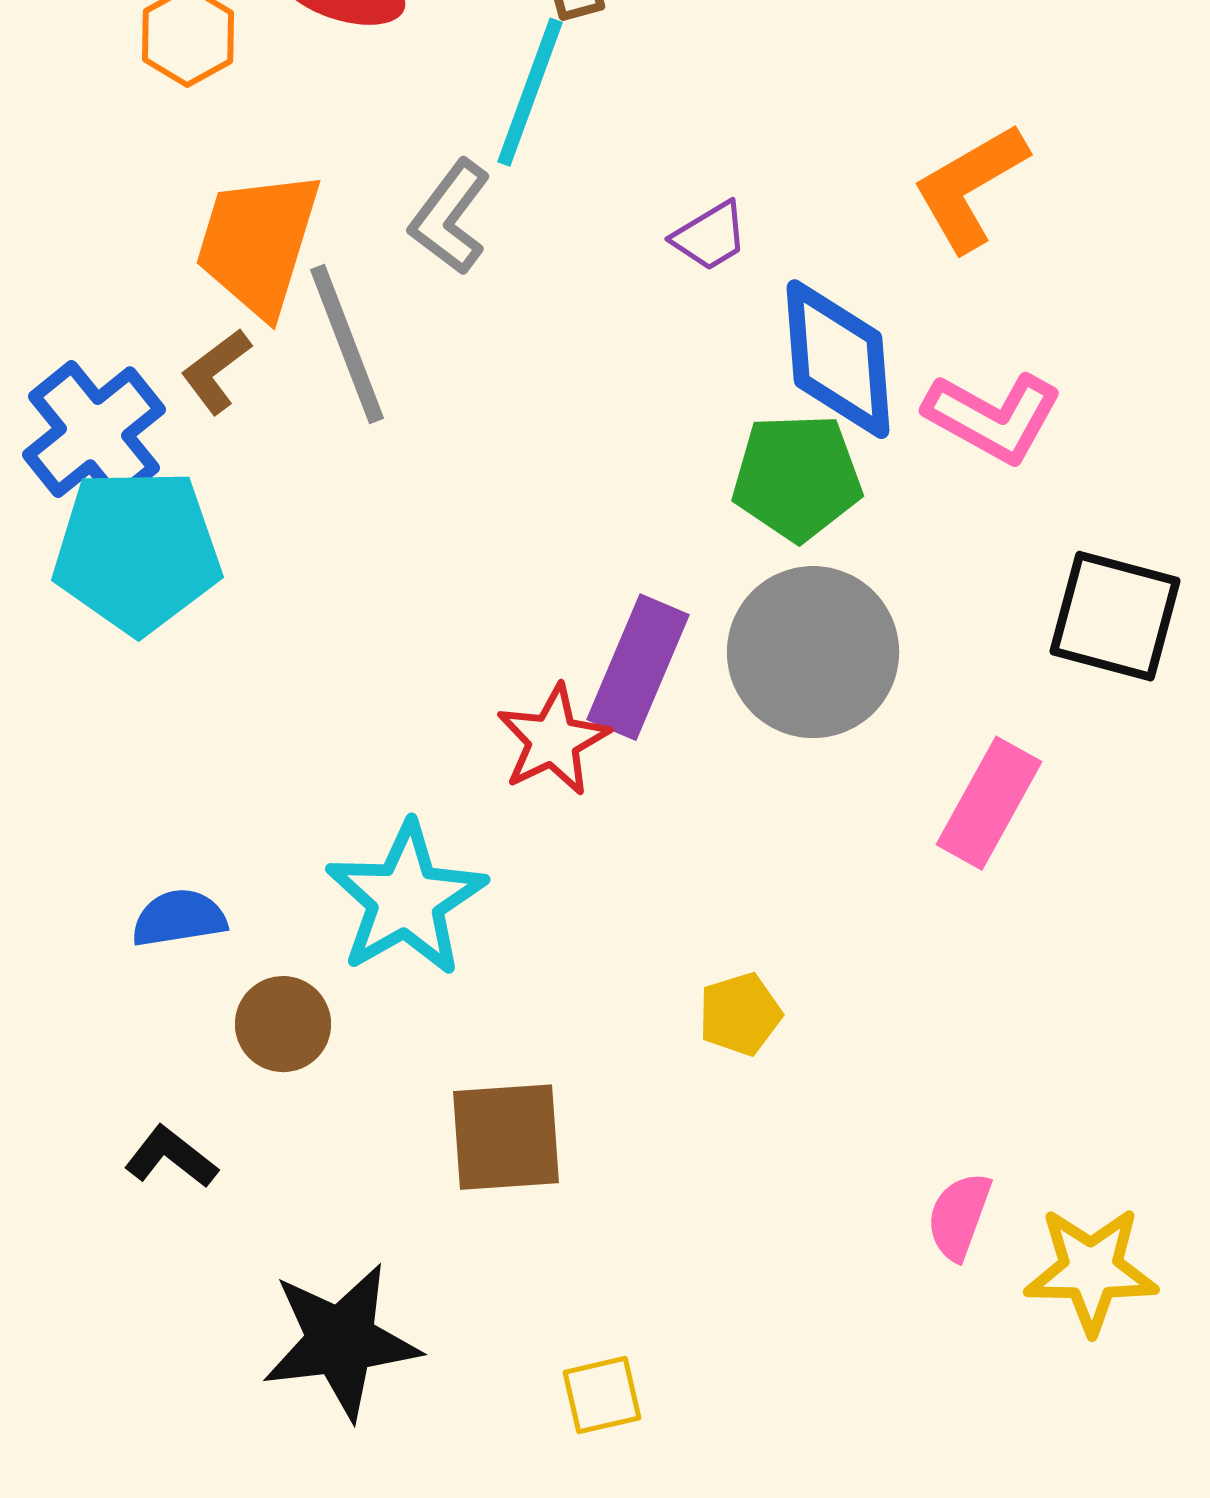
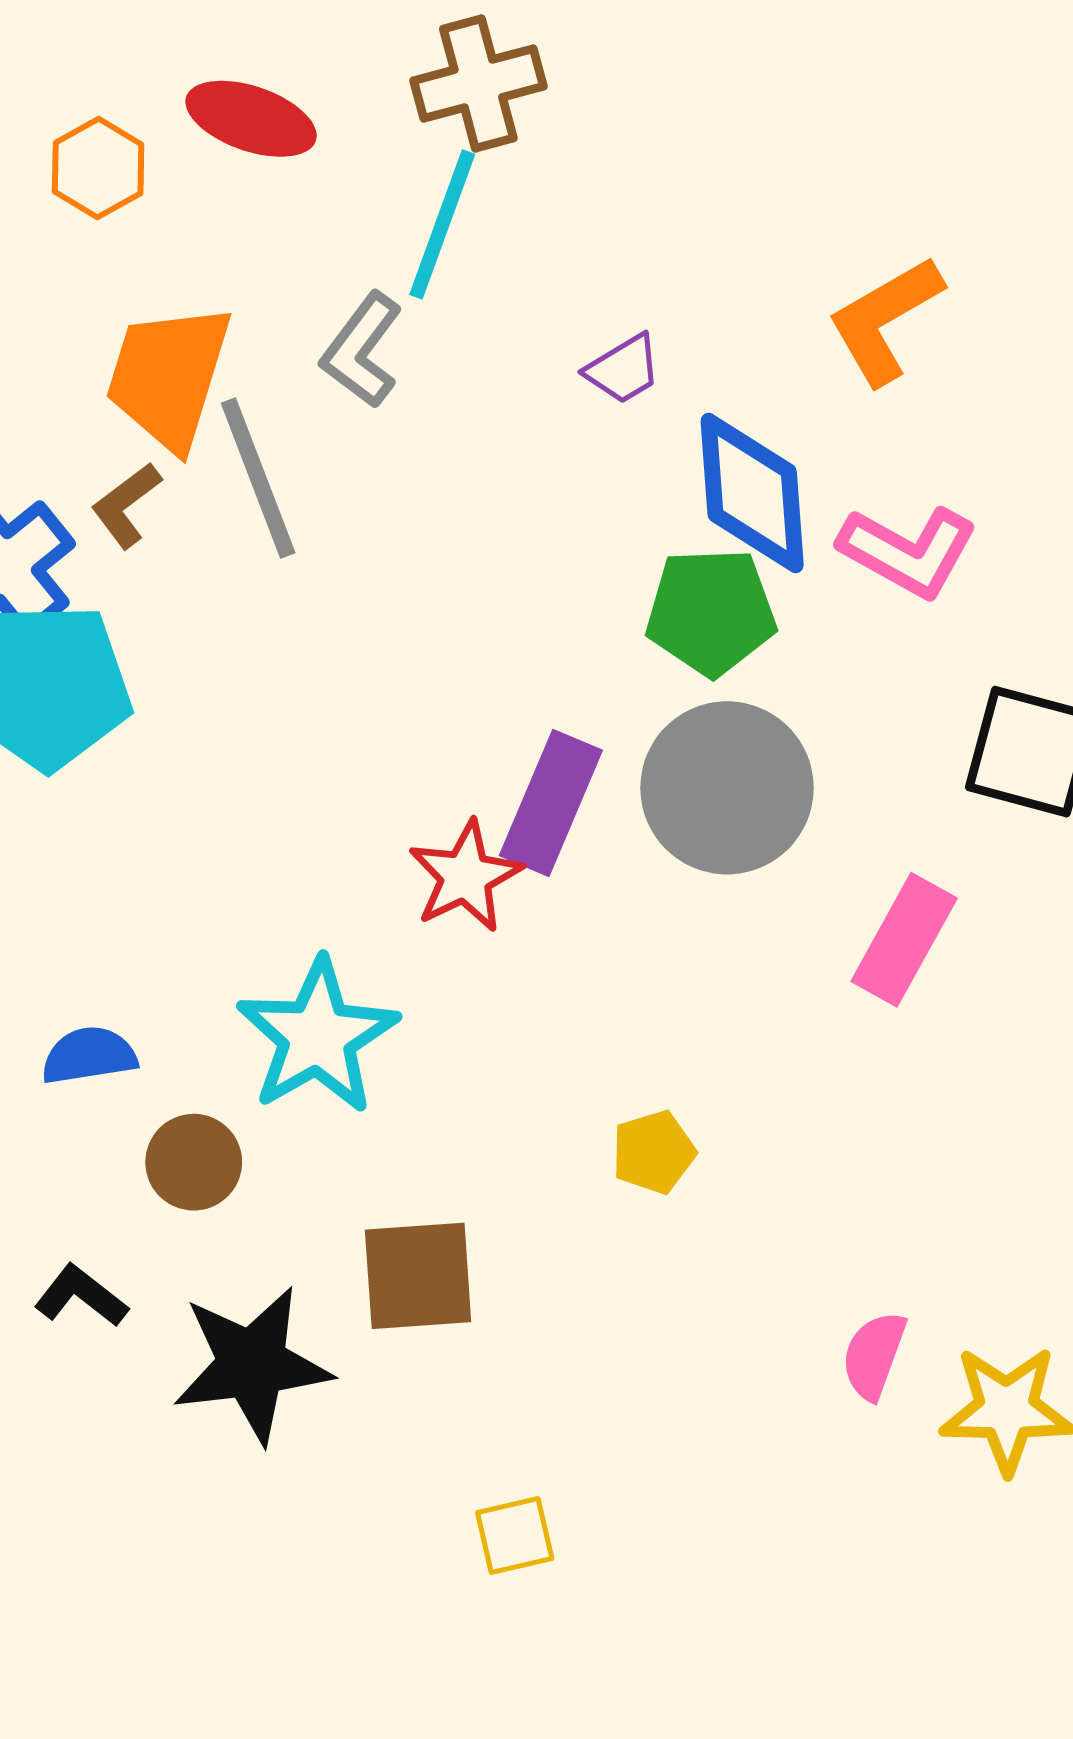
black star: (341, 1341) -> (252, 1364), moved

